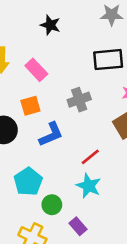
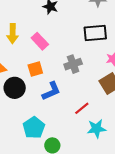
cyan star: (89, 186) -> (97, 129), moved, turned -30

